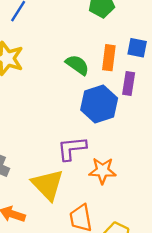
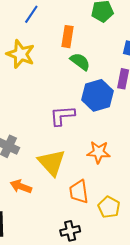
orange rectangle: (109, 58) -> (68, 37), moved
purple L-shape: (72, 148) -> (62, 116), moved

